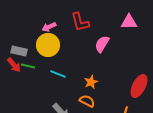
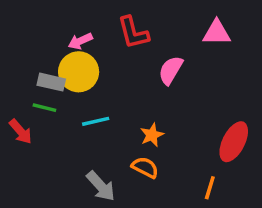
gray rectangle: (19, 51) -> (51, 82), moved
red arrow: (14, 65) -> (21, 132), moved
cyan line: (58, 74) -> (96, 121), turned -35

